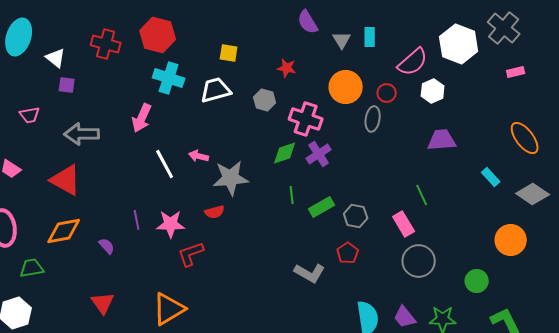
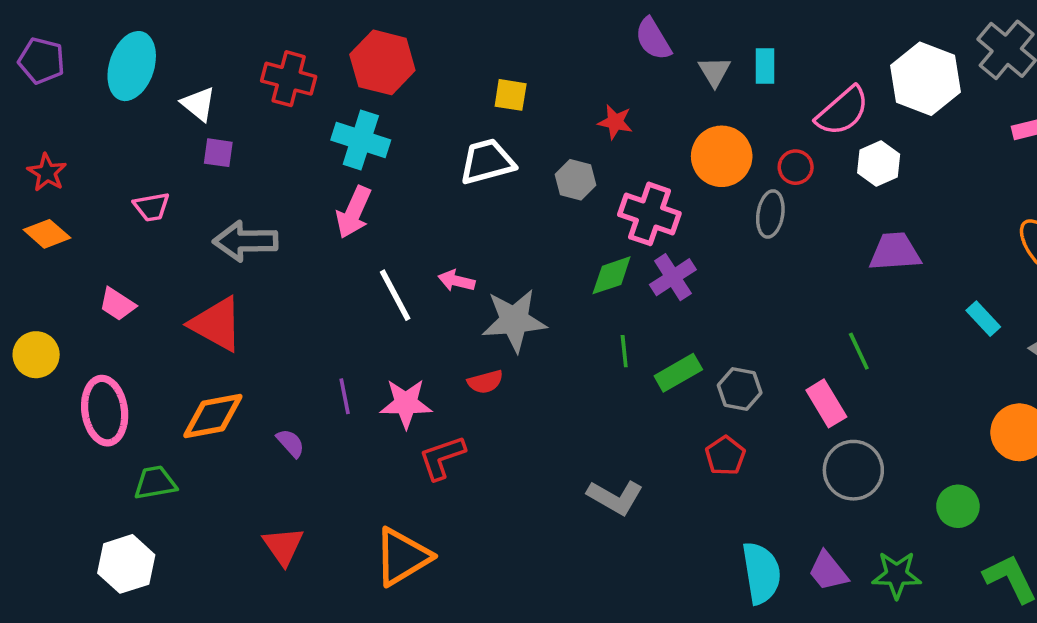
cyan cross: (169, 78) -> (361, 140), moved
gray L-shape: (310, 273) -> (615, 497), moved

